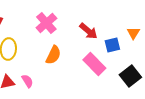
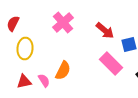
orange semicircle: (53, 55) -> (63, 70), moved

